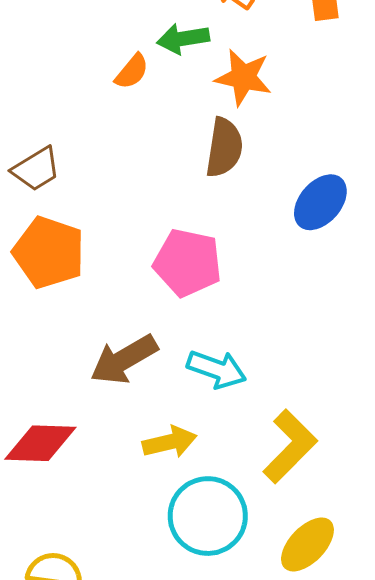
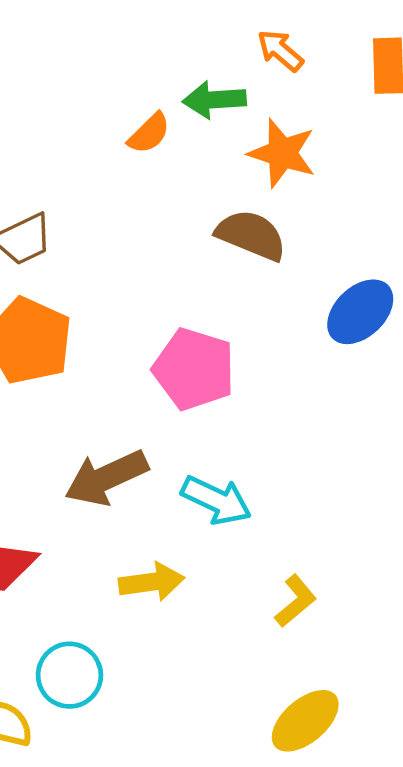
brown semicircle: (224, 148) -> (251, 235), turned -82
yellow L-shape: (290, 446) -> (296, 601), size x0.6
cyan circle: (208, 516) -> (69, 675), moved, size x0.7

